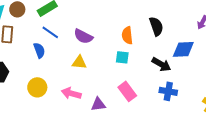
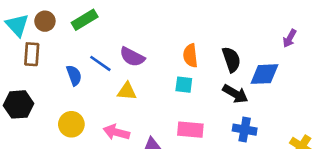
black semicircle: (156, 26) -> (231, 59), moved
blue line: (50, 32) -> (100, 63), moved
pink rectangle: (127, 91) -> (190, 130), turned -48

